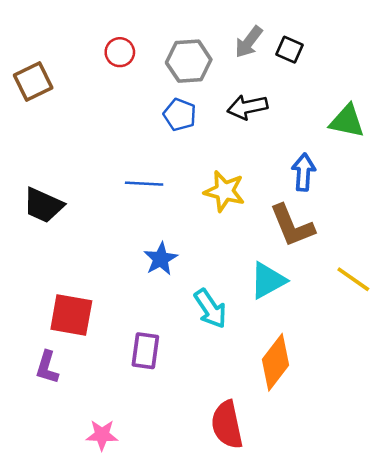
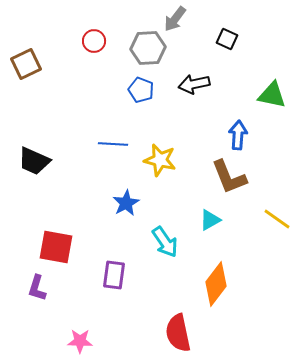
gray arrow: (249, 42) -> (175, 19), moved
yellow star: (224, 191) -> (160, 160), moved
cyan triangle: (268, 281) -> (210, 220), size x0.7

